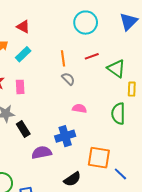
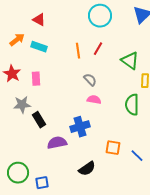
cyan rectangle: (23, 54) -> (39, 47), turned 63
red line: (92, 56) -> (98, 49), moved, turned -40
gray semicircle: (68, 79) -> (90, 80), moved
orange square: (99, 158) -> (113, 148), size x0.7
blue line: (120, 174) -> (137, 156), moved

